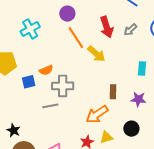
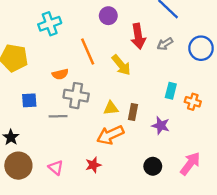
purple circle: (67, 14) -> (108, 16), moved
orange line: (76, 38) -> (88, 51), moved
blue square: (29, 82) -> (29, 100), moved
black circle: (131, 129) -> (153, 166), moved
yellow triangle: (106, 137) -> (111, 108), moved

